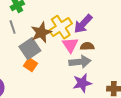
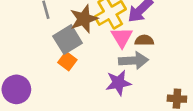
purple star: (82, 83) -> (118, 83), moved

